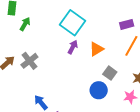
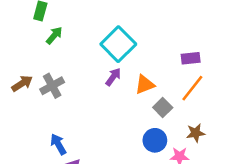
gray square: (110, 73) -> (163, 108), moved
blue circle: (99, 90) -> (155, 140), moved

